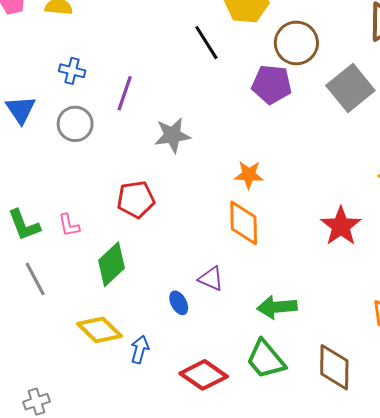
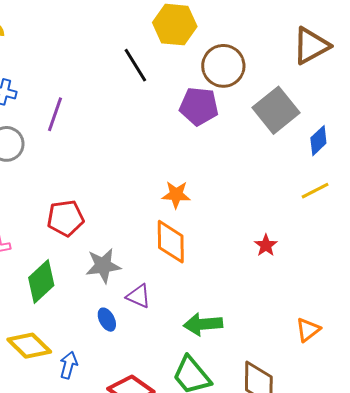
gray star: (172, 135) -> (103, 266), moved
red star: (341, 226) -> (266, 245), size x0.6

